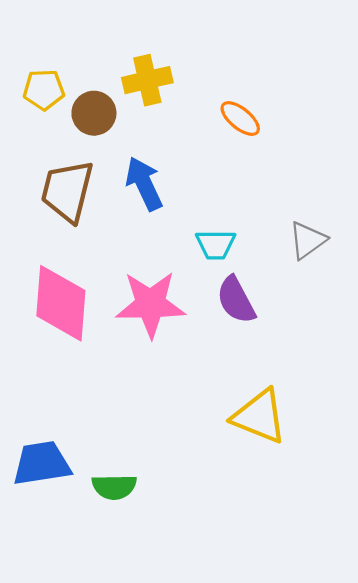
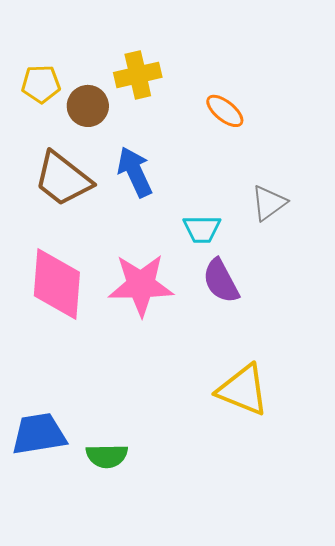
brown trapezoid: (67, 191) -> (63, 179), turned -66
gray triangle: (307, 240) -> (269, 203), moved

